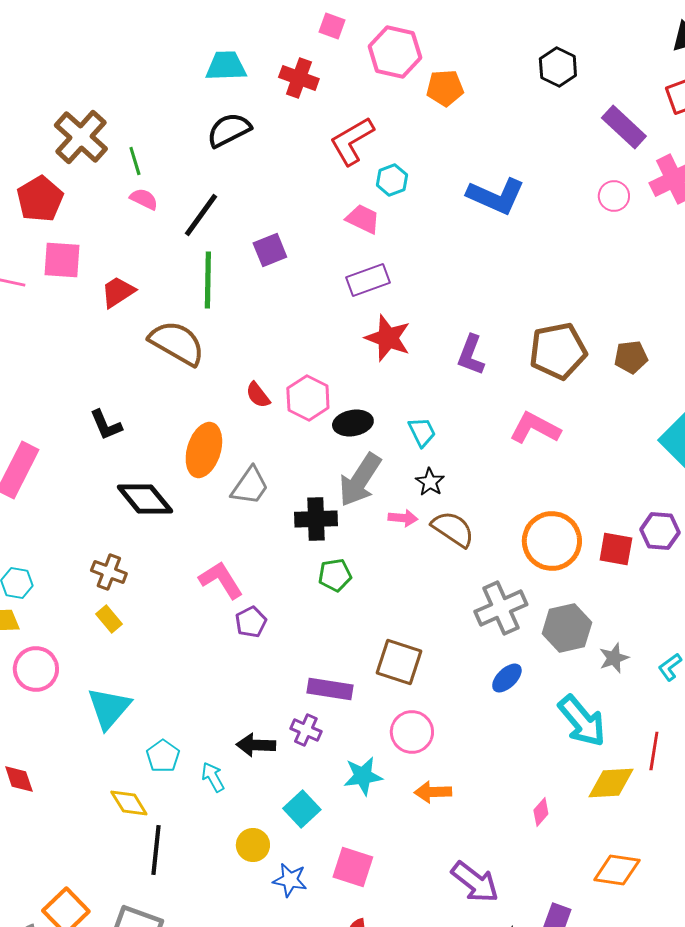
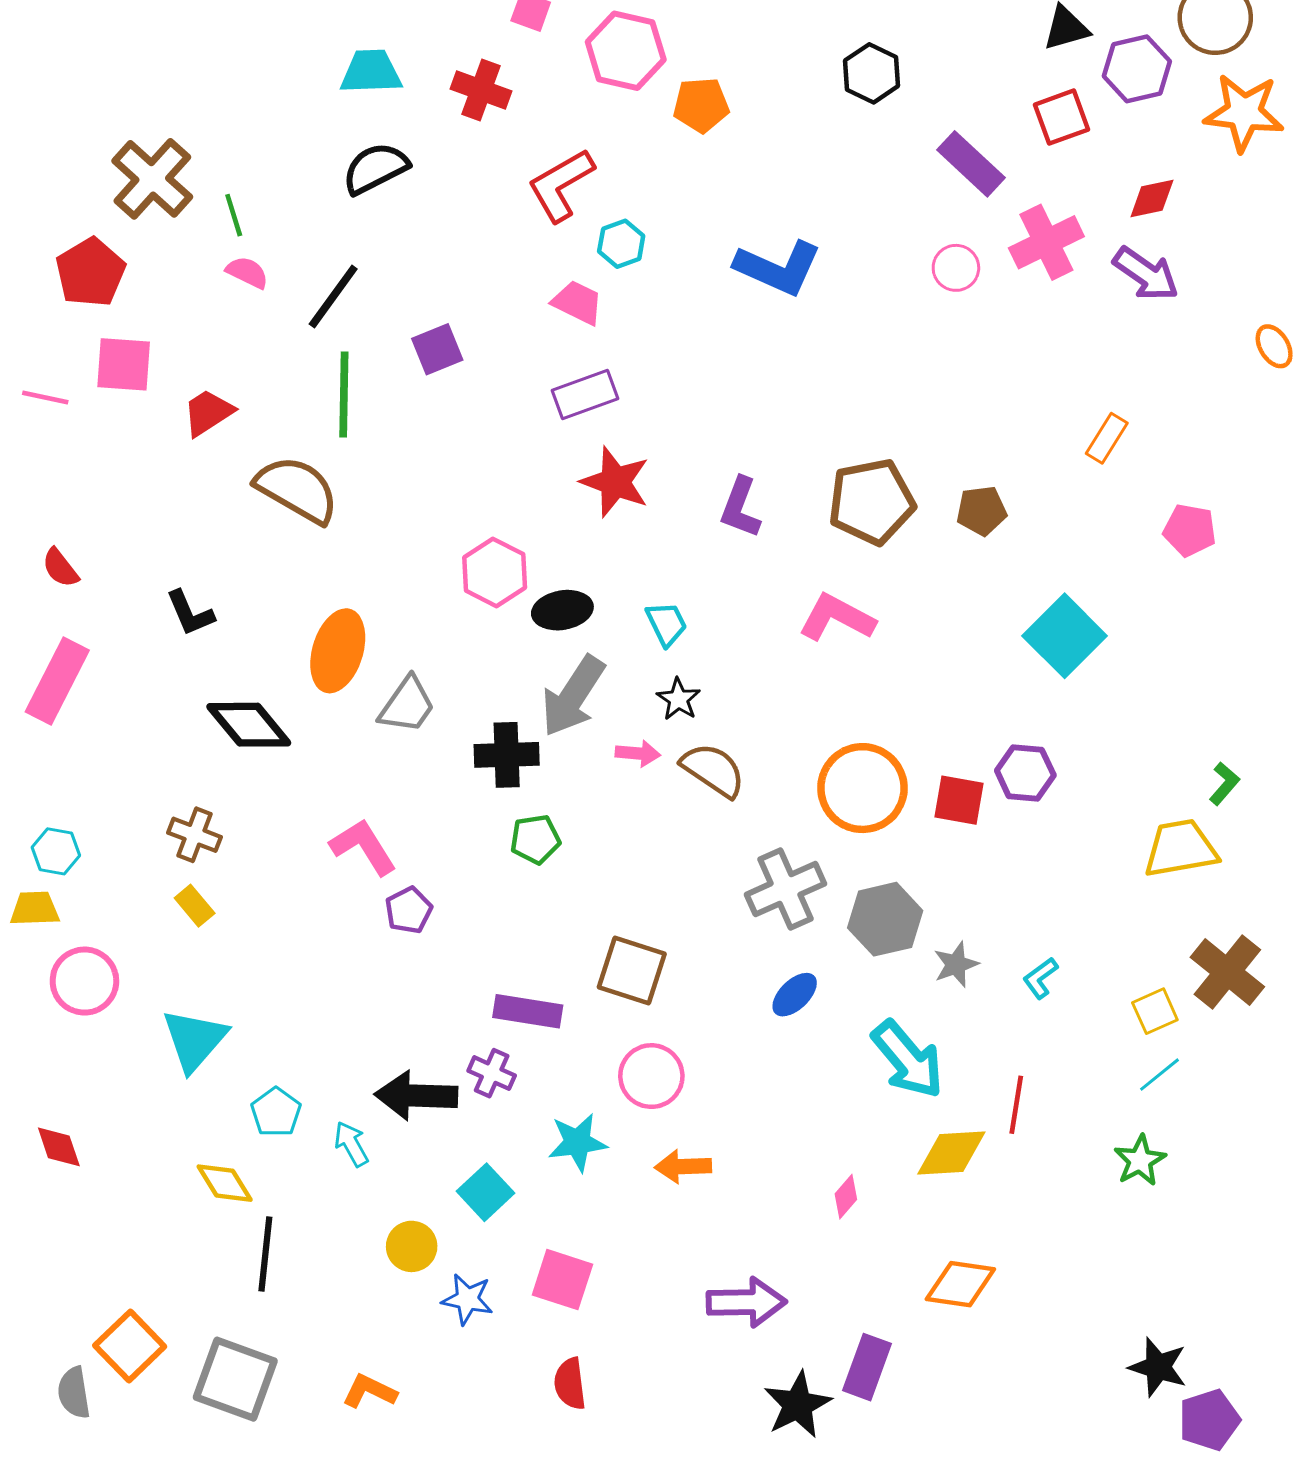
red semicircle: (258, 395) -> (60, 568), moved
black arrow: (256, 745) -> (416, 1096), size x1.4
purple arrow: (475, 882) -> (746, 1302), turned -39

